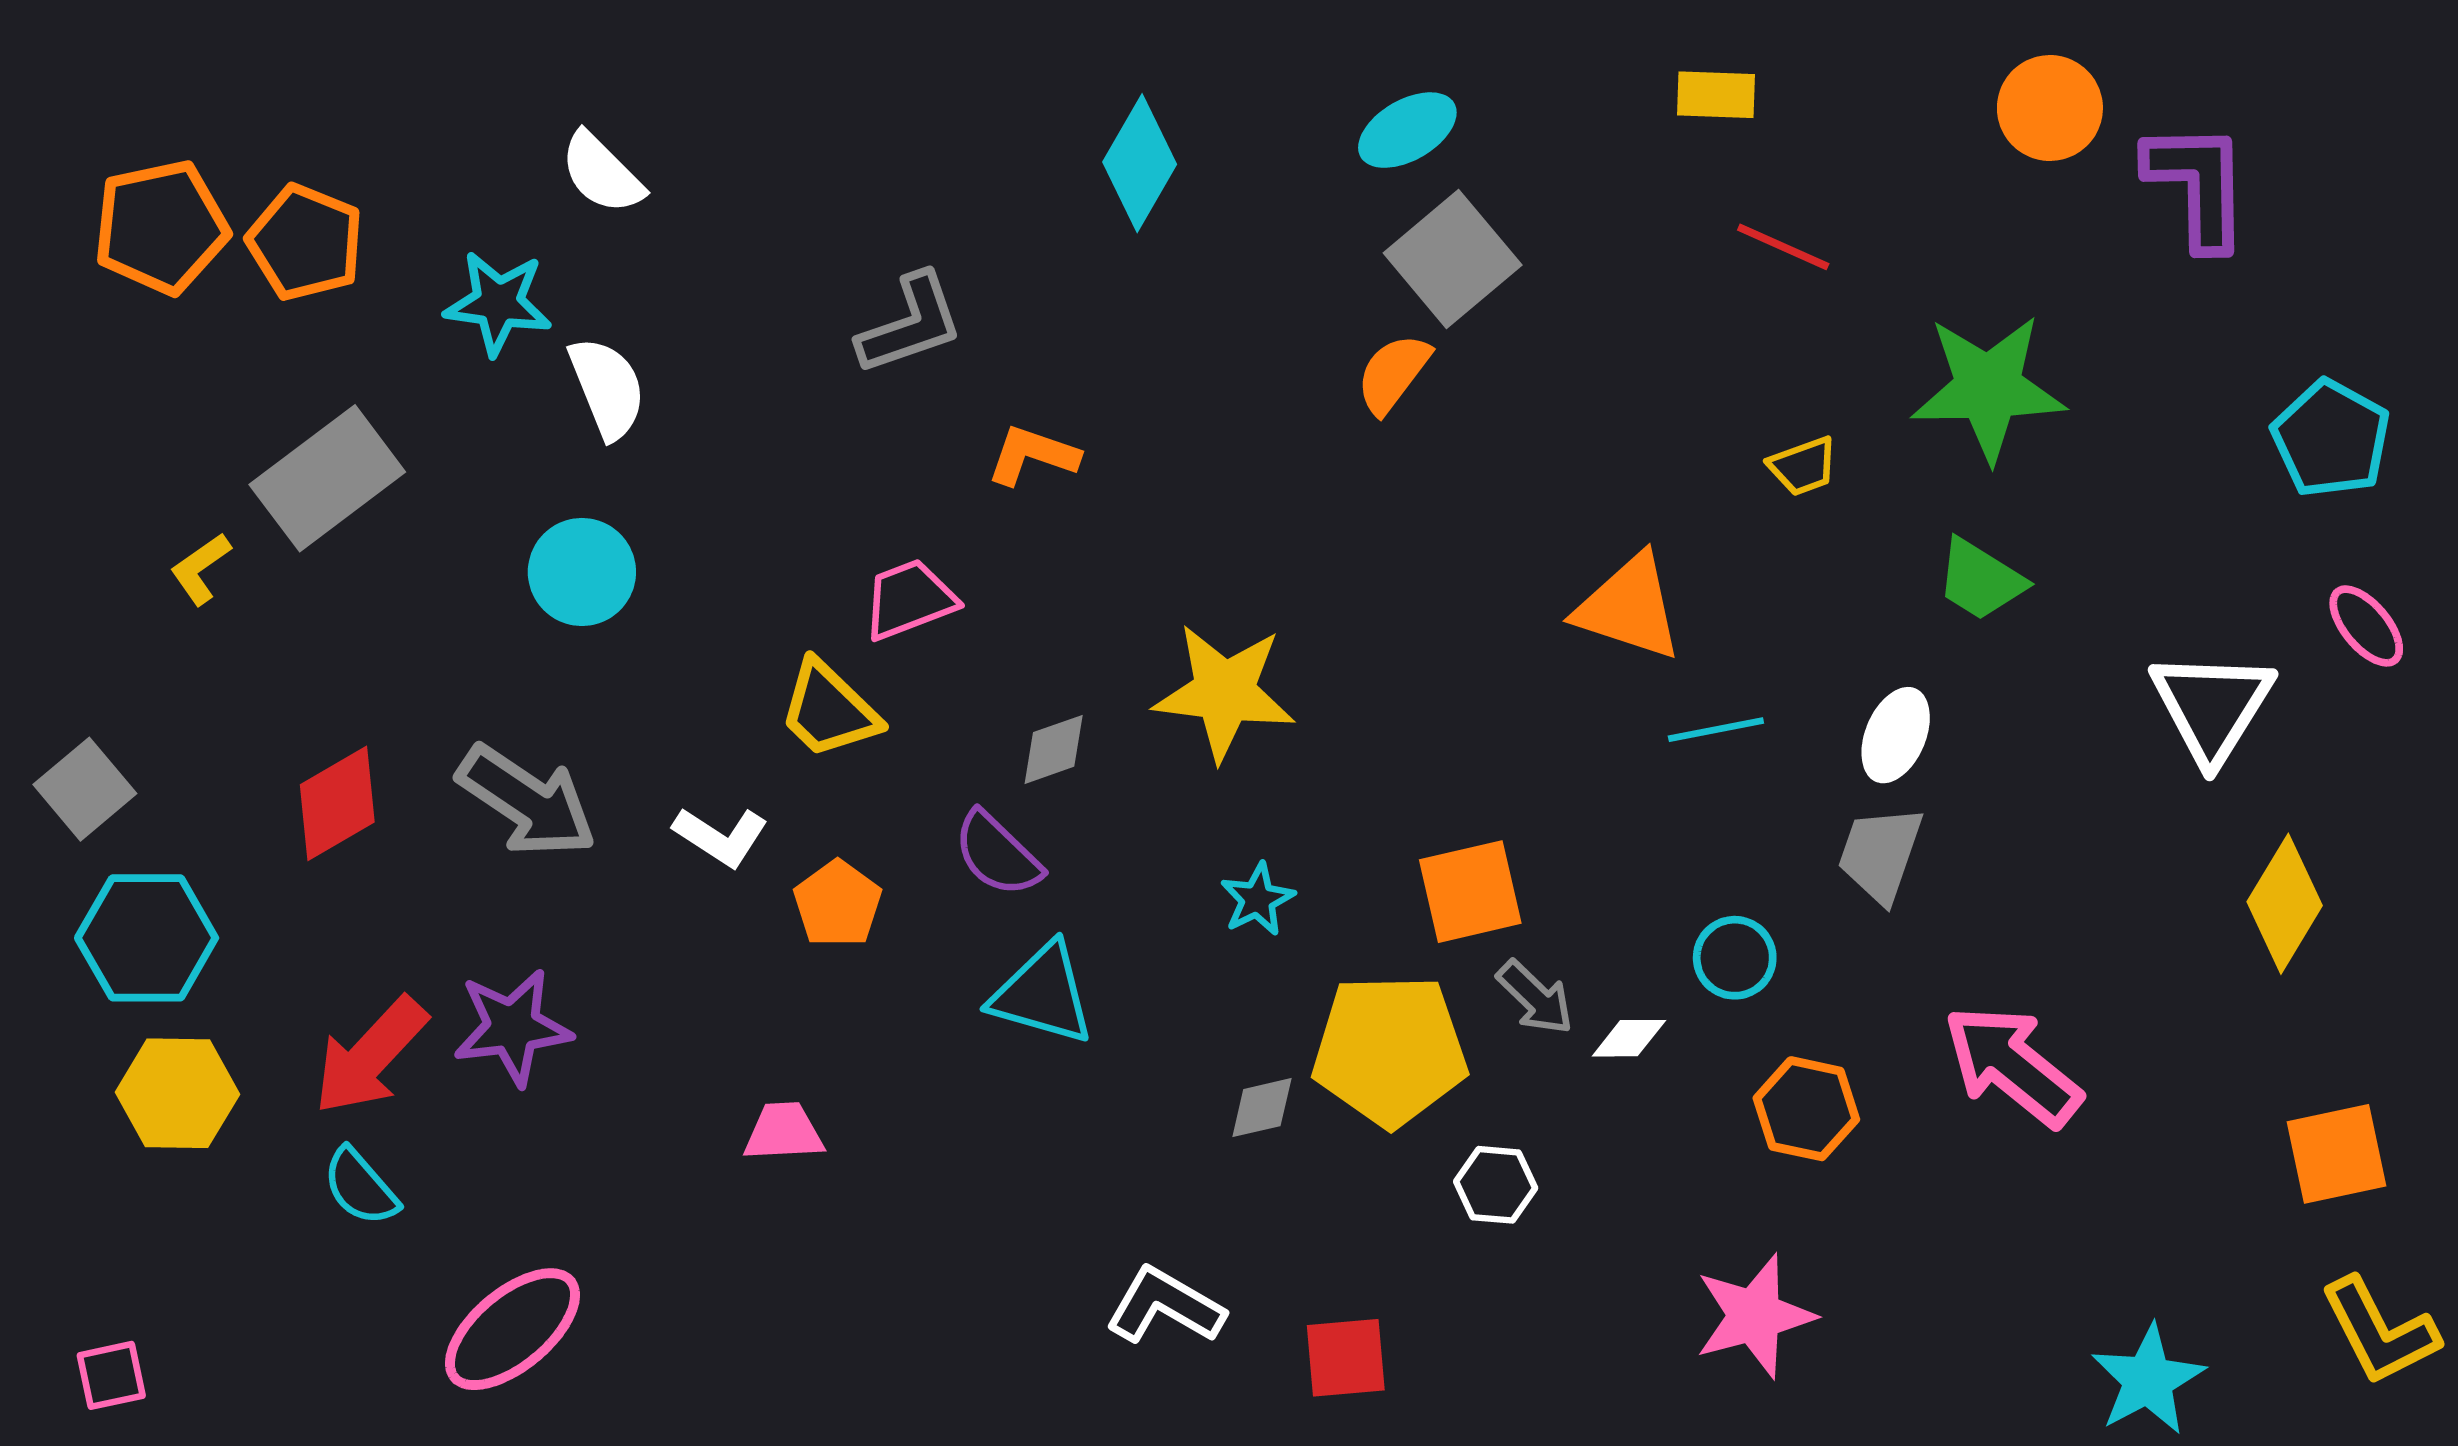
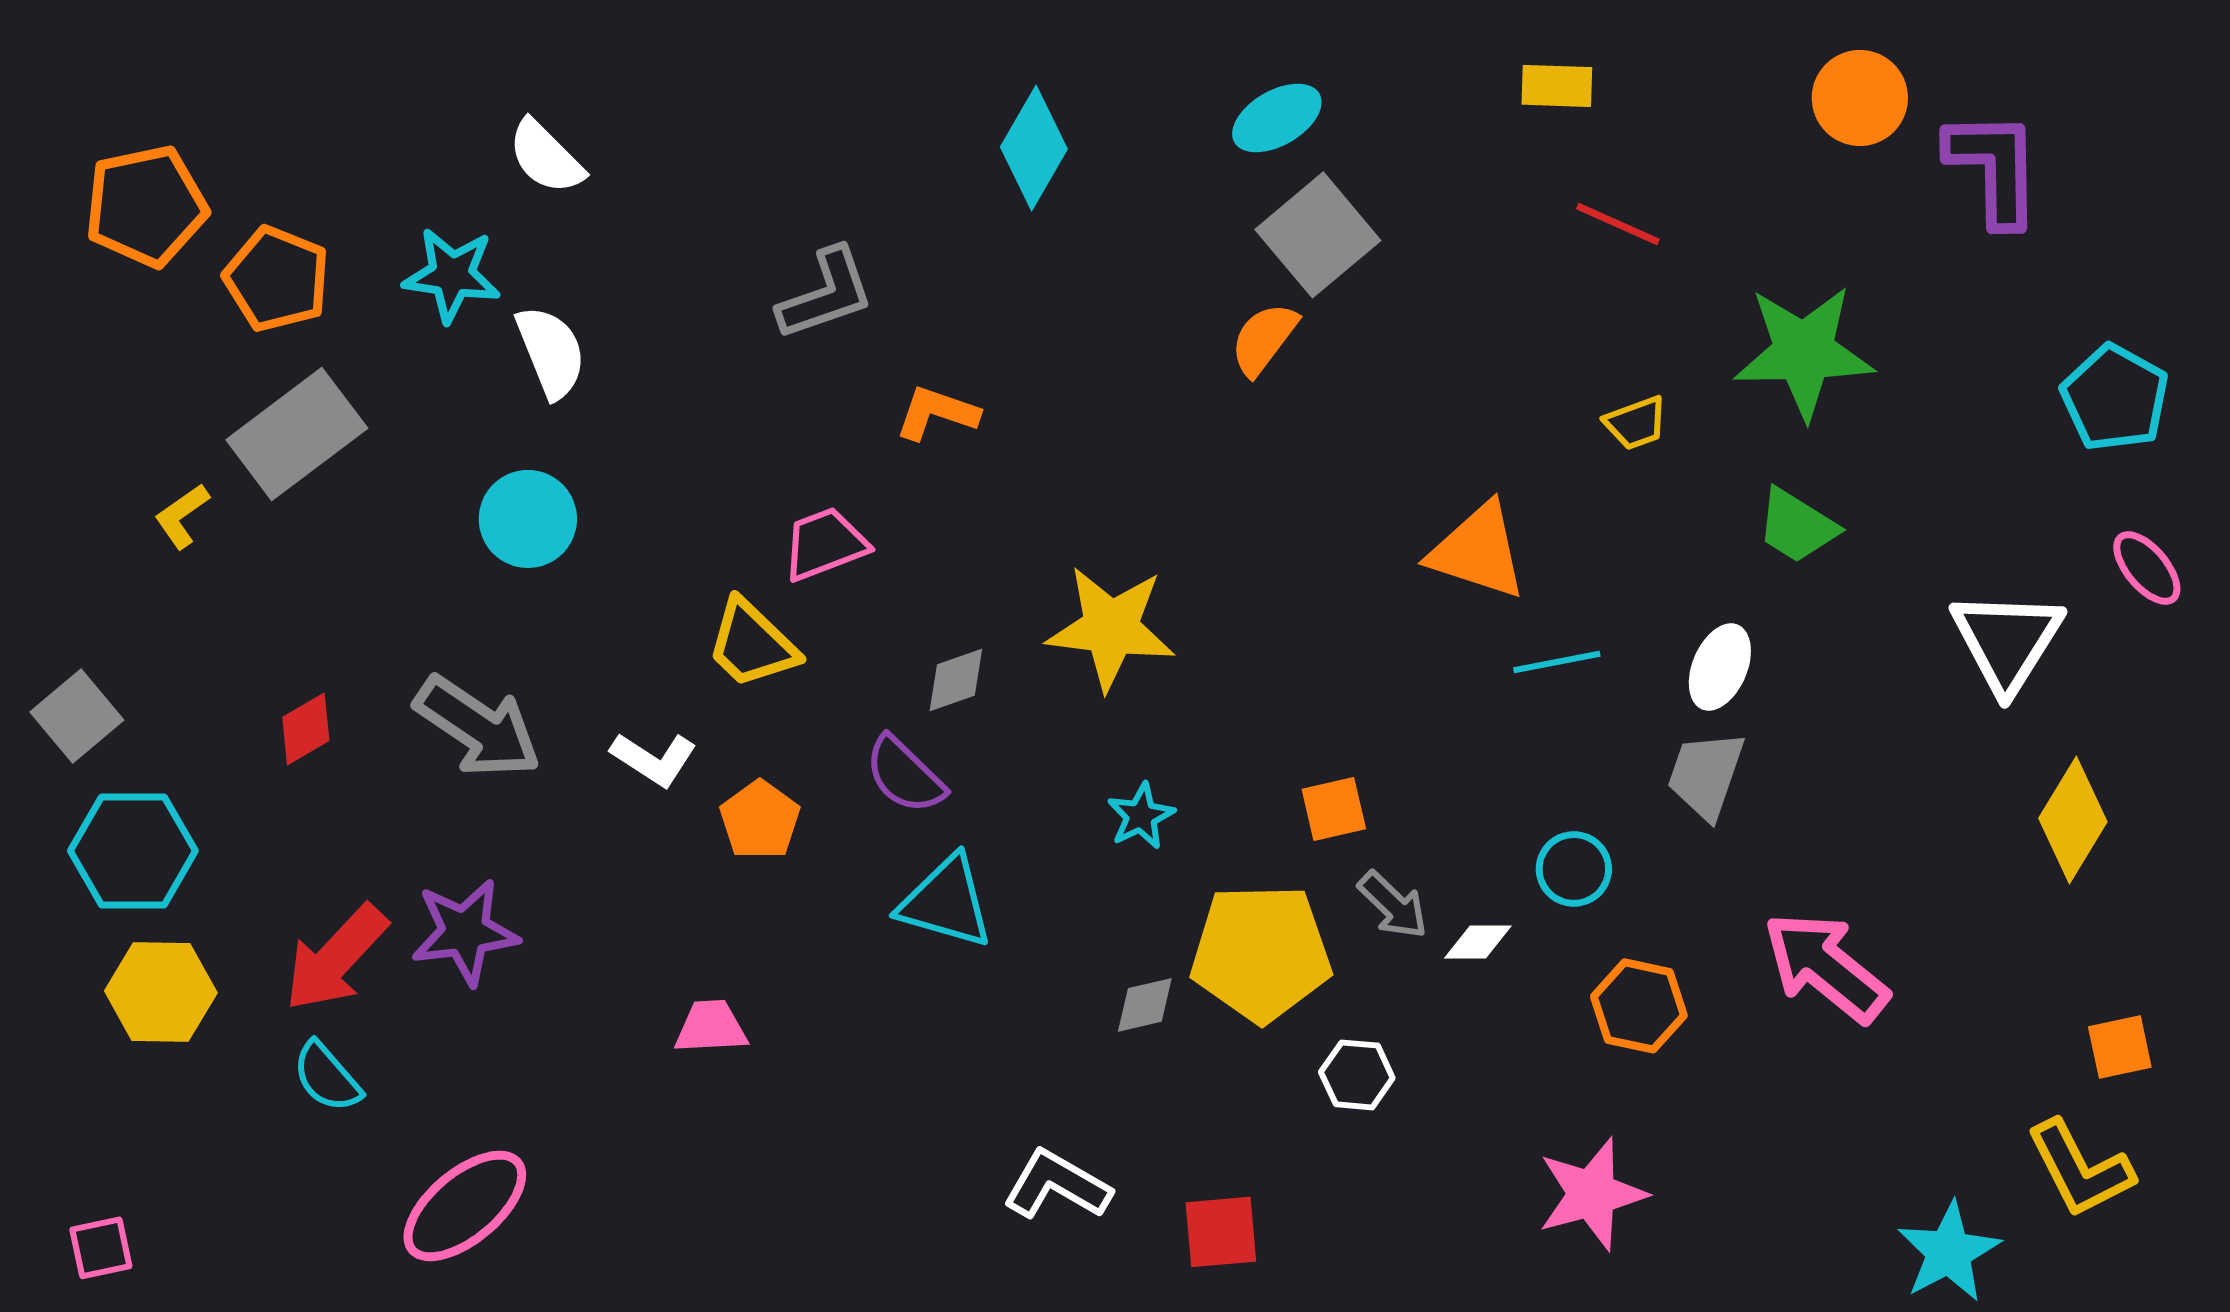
orange pentagon: (305, 242) -> (277, 279), moved
red diamond: (337, 803) -> (306, 729), size x0.7
orange square: (1470, 892) -> (1334, 809), size x0.7
orange square: (2336, 1154) -> (2120, 1047), size x0.7
yellow L-shape: (2379, 1331) -> (2080, 1169), moved

